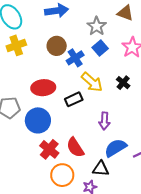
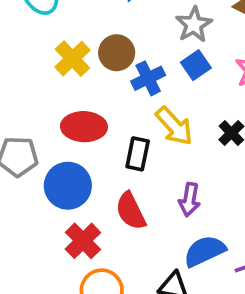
yellow cross: (16, 45) -> (72, 59), moved, turned -30
black rectangle: (74, 99) -> (138, 154), turned -60
red semicircle: (75, 147) -> (131, 211), moved

